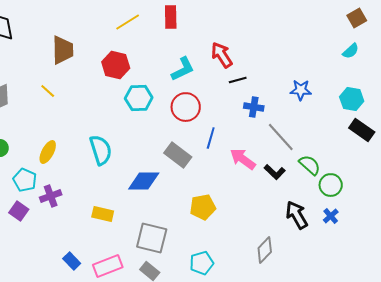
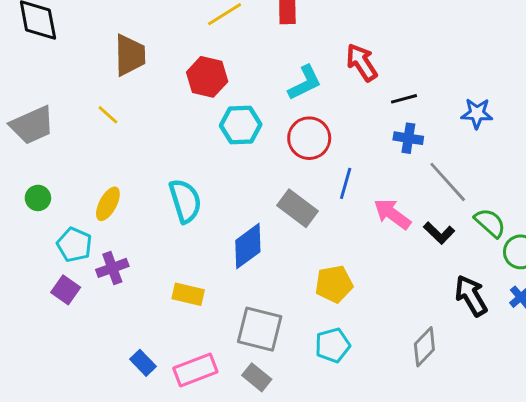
black line: (238, 80) -> (404, 99), moved
blue diamond: (144, 181) -> (248, 246), turned -36
cyan pentagon: (202, 263) -> (333, 345), moved

